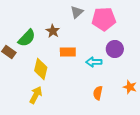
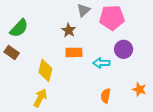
brown star: (53, 31) -> (69, 30), moved
green semicircle: (27, 38) -> (19, 28), moved

